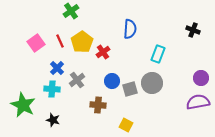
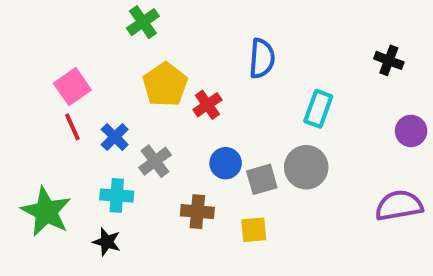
red line: (60, 41) -> (72, 127), moved
purple circle: (201, 78) -> (411, 131), moved
cyan cross: (52, 89) -> (117, 195), moved
yellow square: (126, 125) -> (254, 230), moved, turned -32

